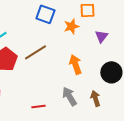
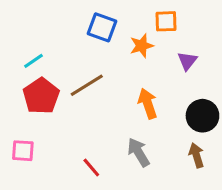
brown arrow: (95, 98) -> (196, 155), moved
red line: (38, 106) -> (91, 167), turned 56

